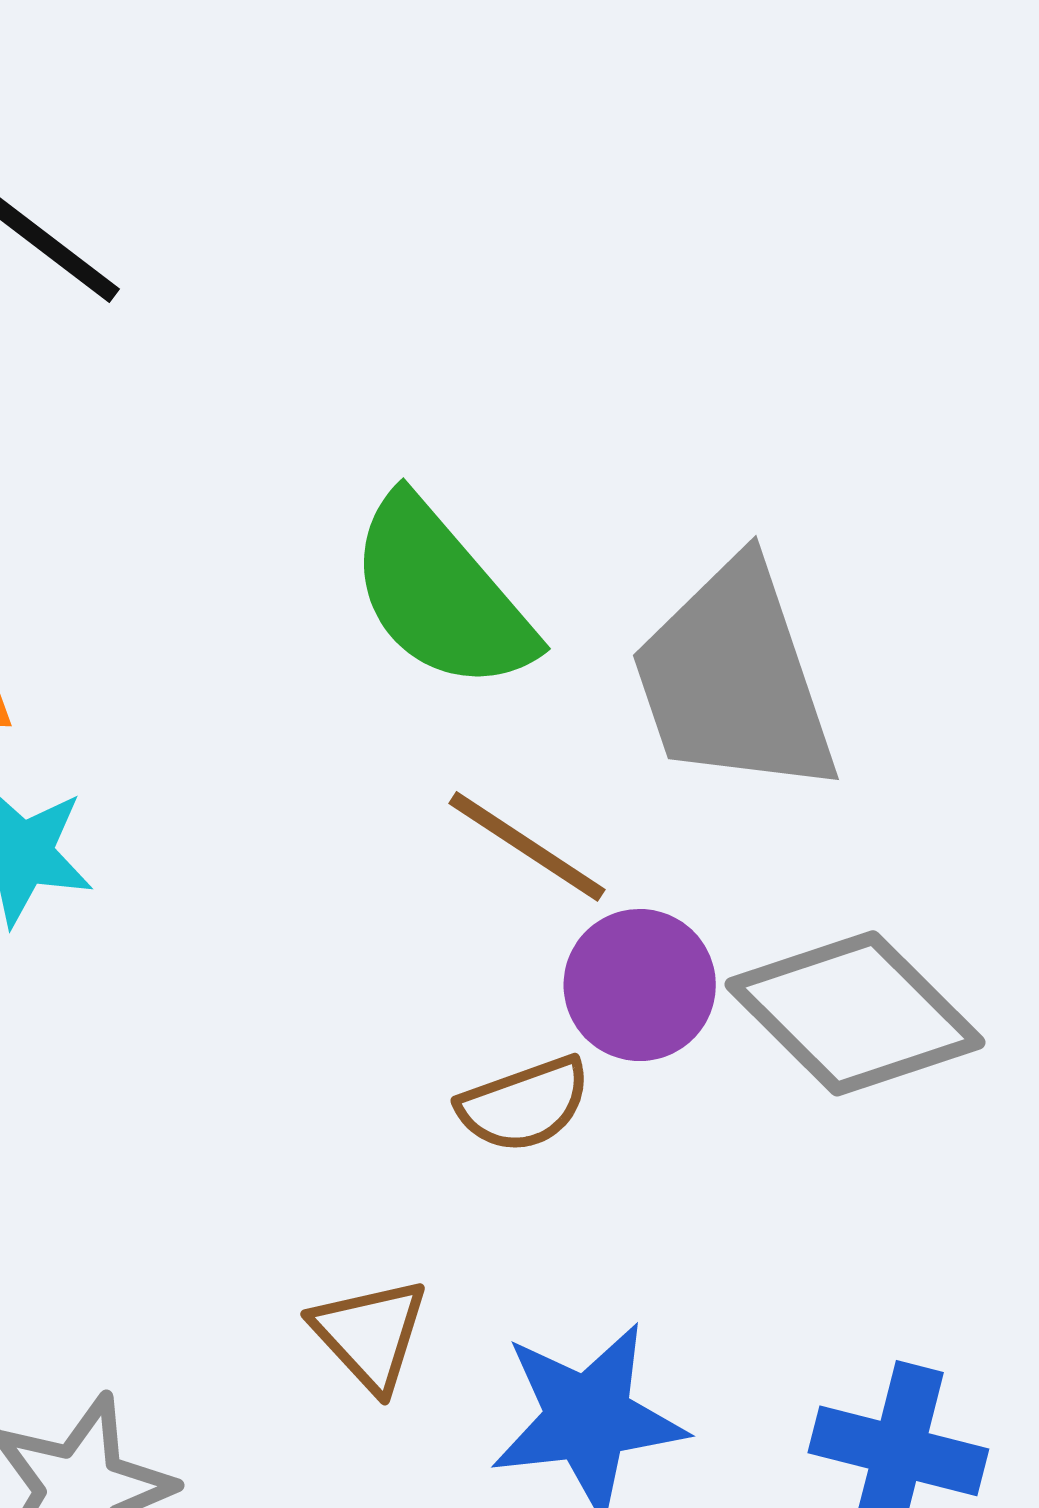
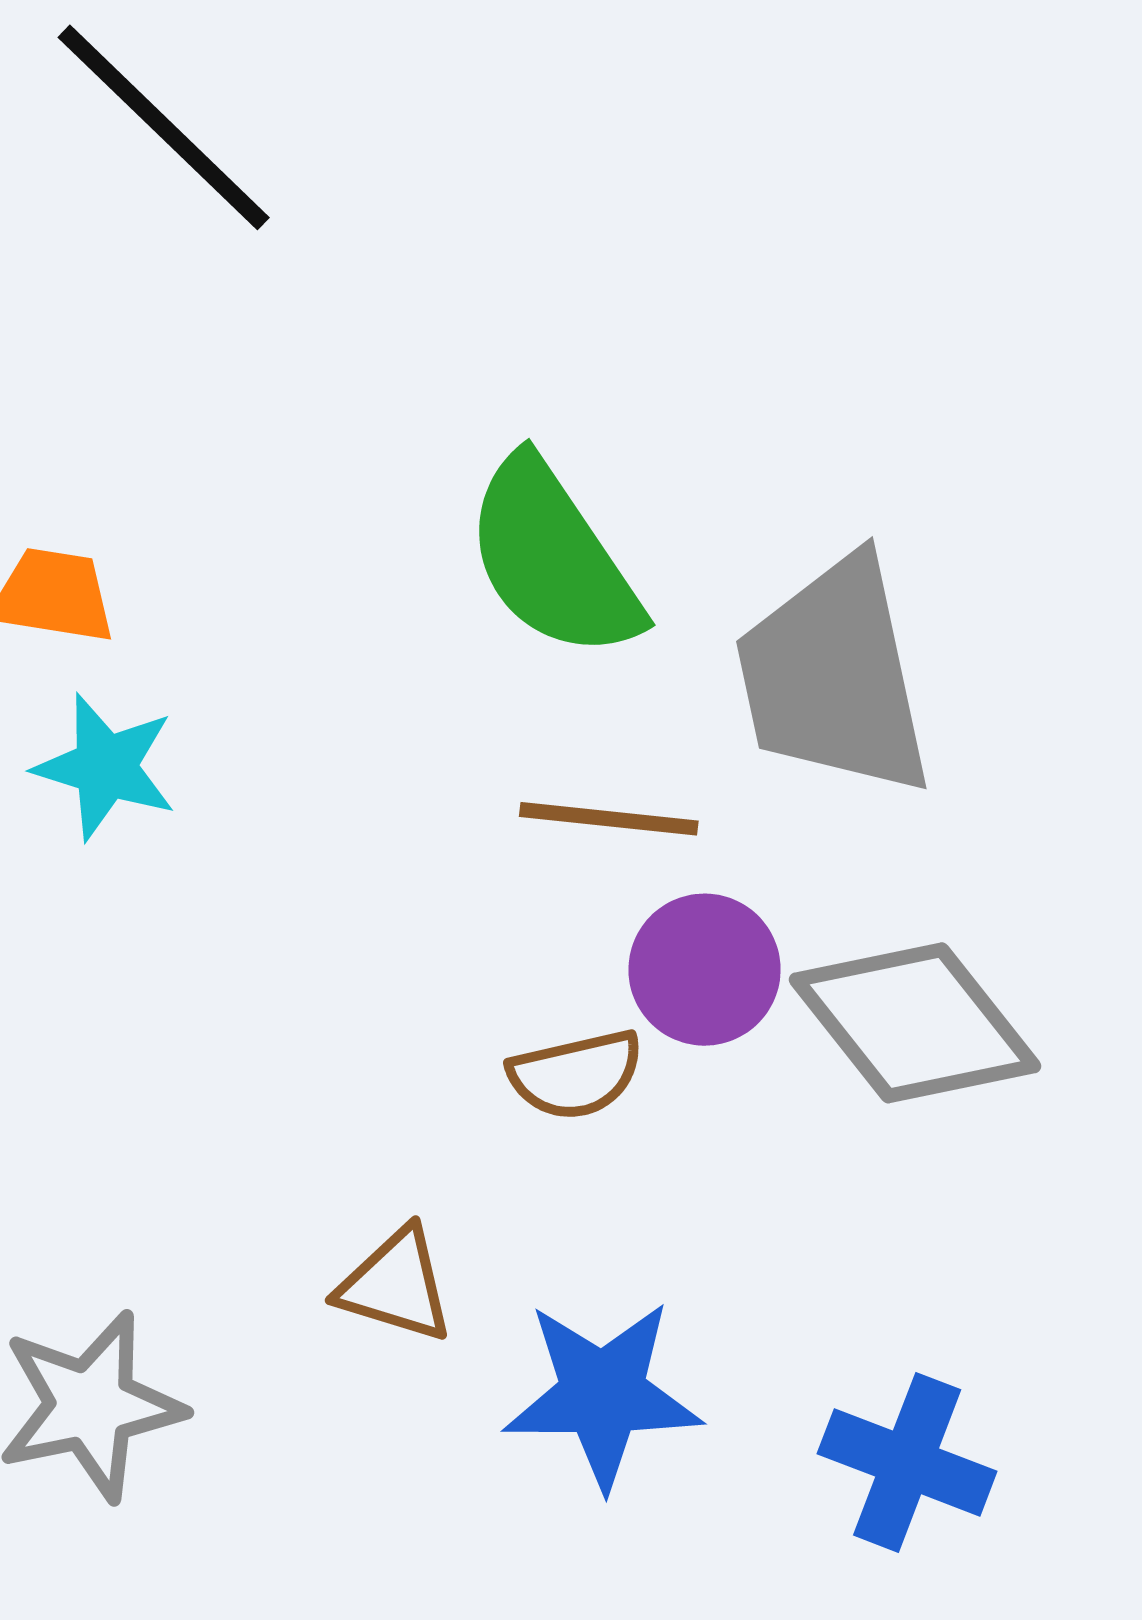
brown line: (527, 846) -> (609, 819), turned -34
brown triangle: (370, 1334) -> (396, 1285), turned -37

